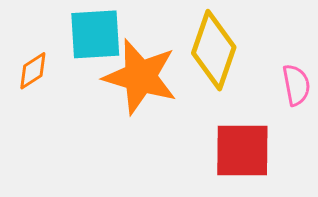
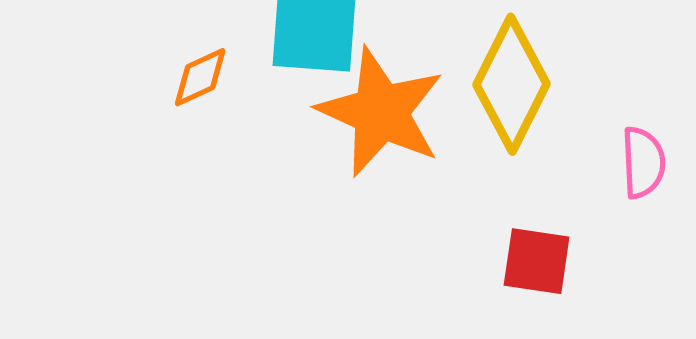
red square: (242, 151) -> (537, 261), size x0.7

